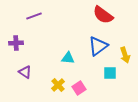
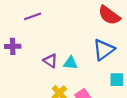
purple triangle: (25, 72) -> (50, 61), moved

